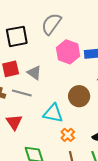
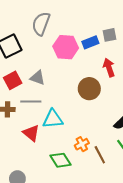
cyan triangle: (53, 113) -> (53, 119), moved
orange cross: (68, 135) -> (82, 144), moved, turned 32

